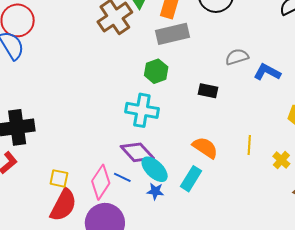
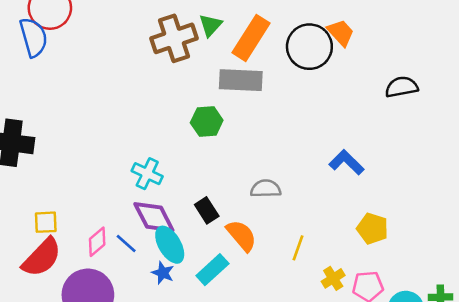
gray semicircle: (237, 57) -> (266, 189), moved
black rectangle: (208, 91) -> (207, 210), moved, turned 30
cyan cross: (142, 110) -> (147, 174), moved, size x0.7
yellow square: (59, 178) -> (46, 222), turned -30
pink diamond: (101, 182) -> (97, 242), size x0.7

